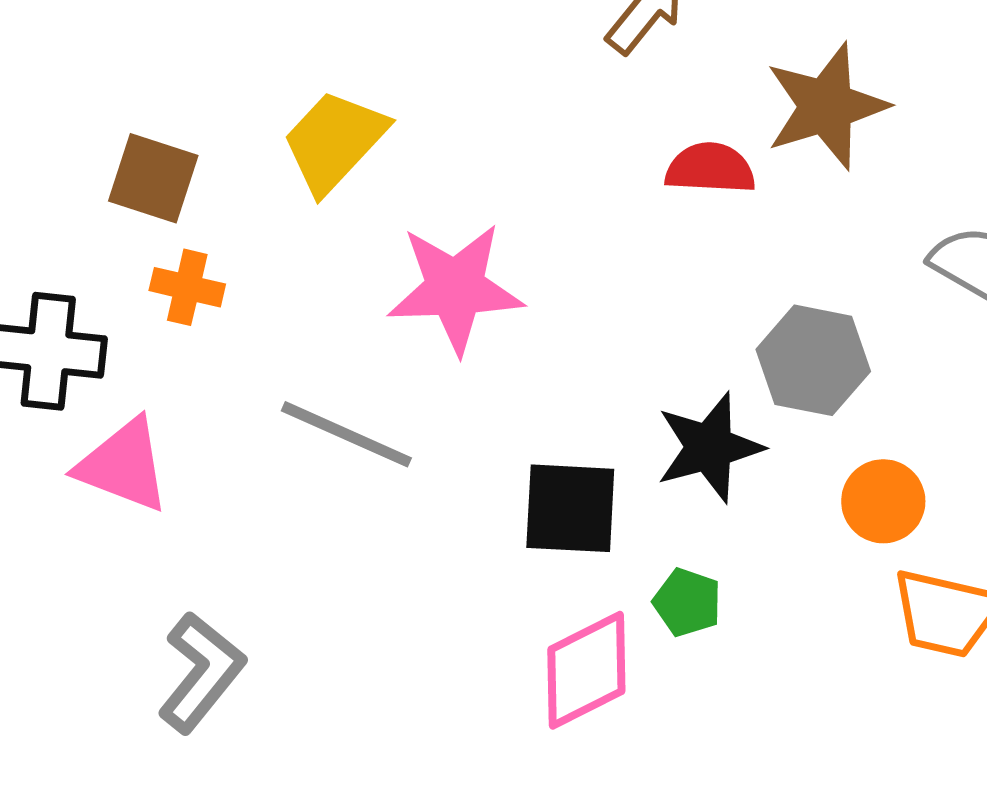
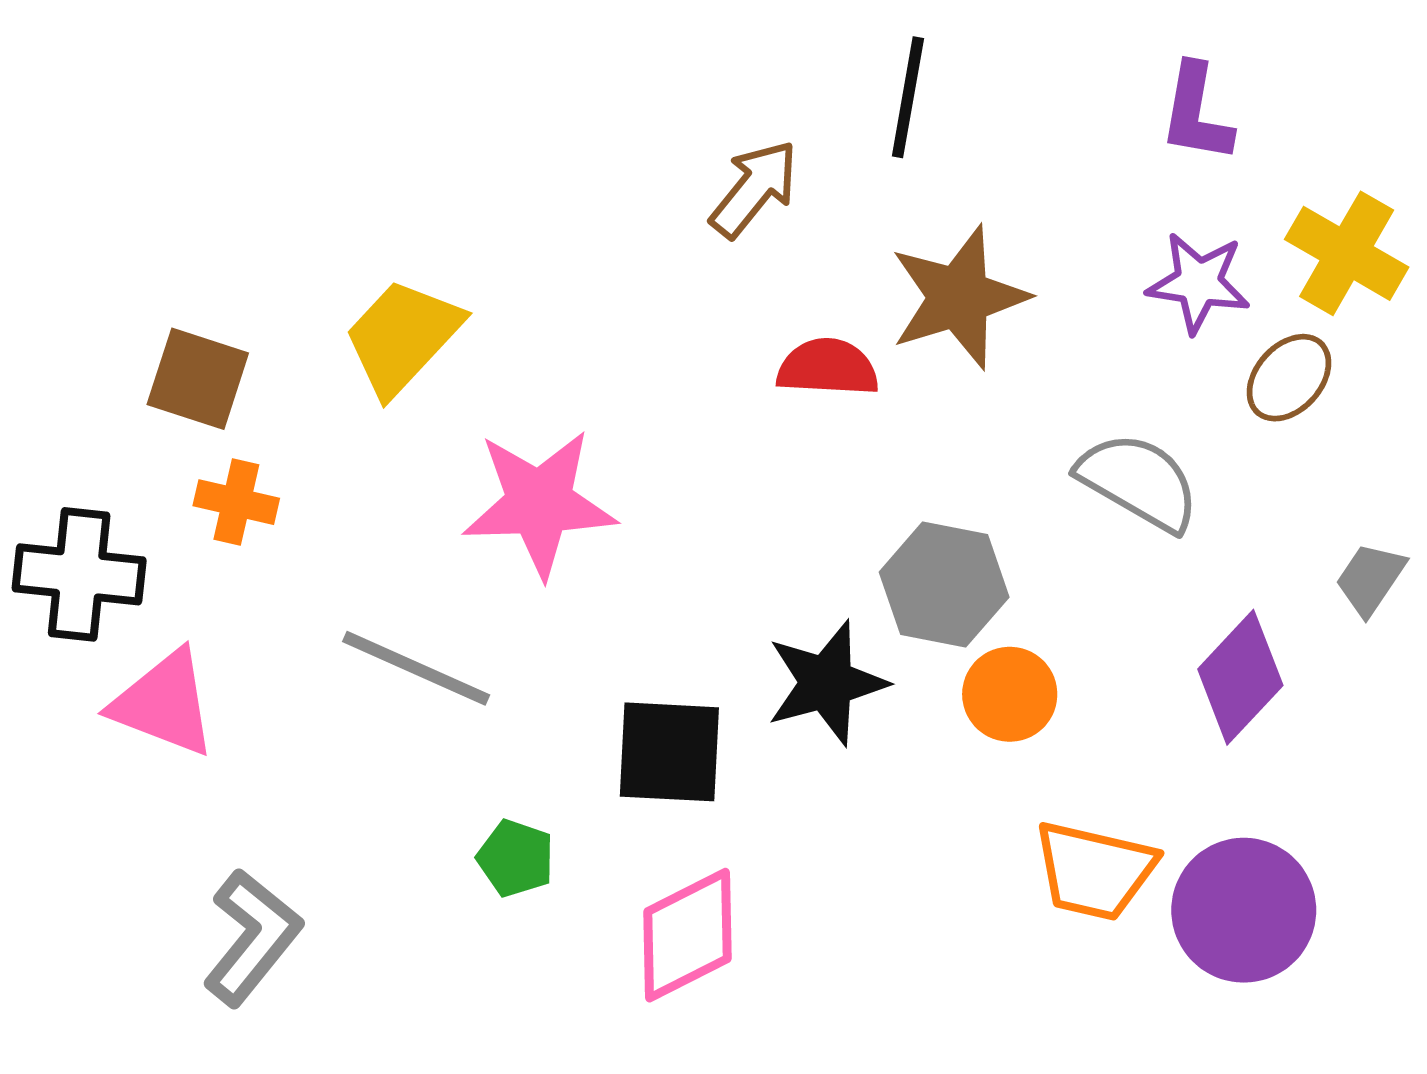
orange circle: (883, 501) -> (1010, 694), moved
green pentagon: (687, 602) -> (516, 858), moved

